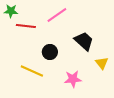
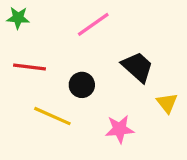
red line: (26, 26) -> (29, 67), moved

